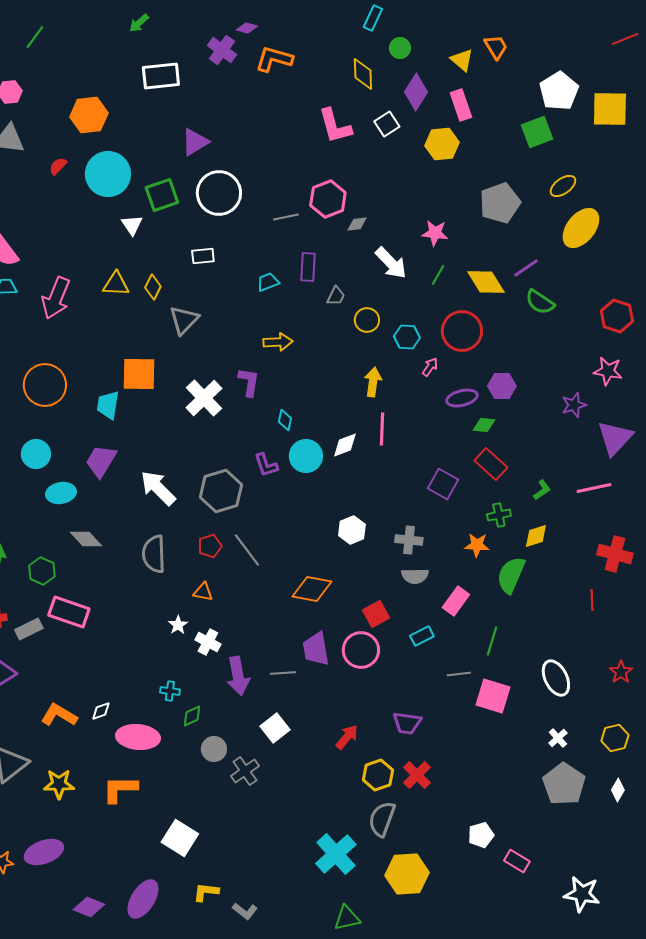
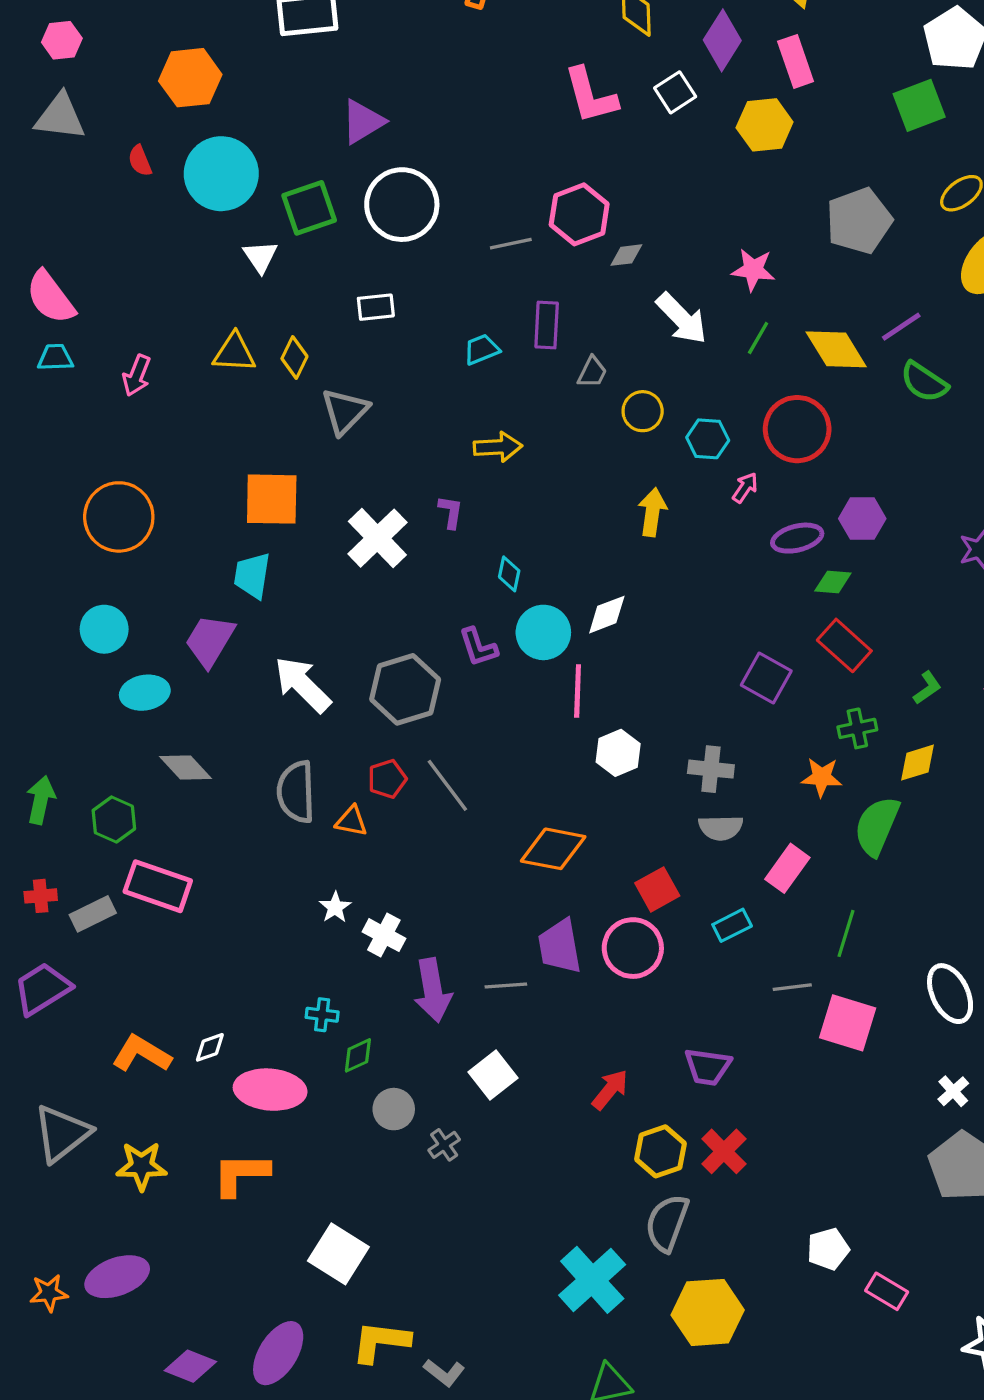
red semicircle: (58, 166) -> (140, 161), turned -66
pink arrow: (56, 298) -> (137, 375), size x0.6
purple L-shape: (249, 382) -> (451, 512), size x0.7
cyan trapezoid: (108, 405) -> (252, 576), moved
pink line: (382, 429) -> (578, 691), moved
orange triangle: (203, 592) -> (351, 821), moved
gray cross: (245, 771) -> (444, 1145), size x0.7
yellow L-shape: (206, 892) -> (381, 1342), size x1.4

